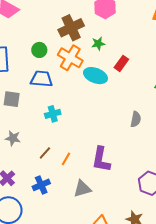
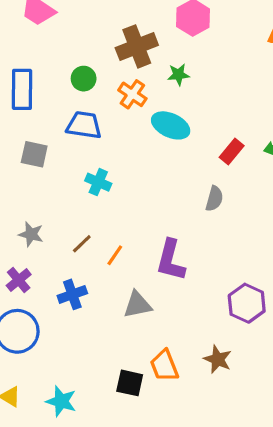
orange cross: (70, 58) -> (132, 94), size x0.7
red rectangle: (121, 63) -> (232, 152), moved
cyan cross: (53, 114) -> (98, 182), turned 35
gray semicircle: (136, 119) -> (214, 199), moved
gray star: (13, 138) -> (31, 234), moved

